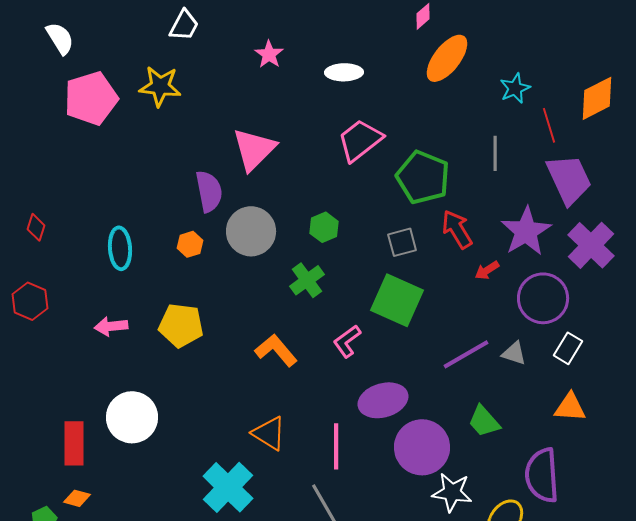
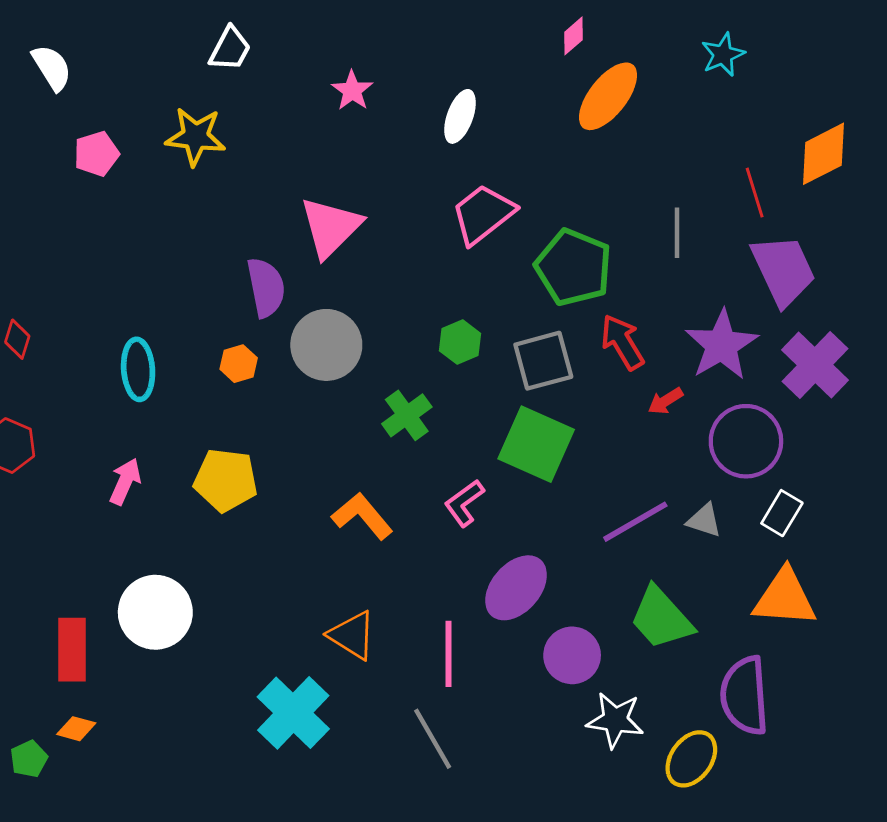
white ellipse: (344, 72) -> (460, 116), turned -69
cyan star: (515, 88) -> (723, 55), moved
pink pentagon: (91, 98) -> (96, 154), size x0.6
green hexagon: (324, 227) -> (460, 342), moved
gray square: (402, 242) -> (543, 361), size x1.4
pink arrow: (111, 326) -> (125, 481), turned 120
purple ellipse: (383, 400) -> (516, 588), turned -33
orange triangle: (570, 407) -> (785, 598), size x1.4
green trapezoid: (484, 421) -> (661, 618), size x1.4
purple circle: (422, 447) -> (572, 655), size x0.7

